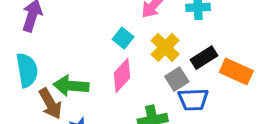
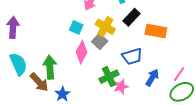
black rectangle: (204, 58) -> (132, 17), moved
gray square: (177, 79) -> (100, 41), moved
green arrow: (71, 86) -> (50, 67), turned 95

